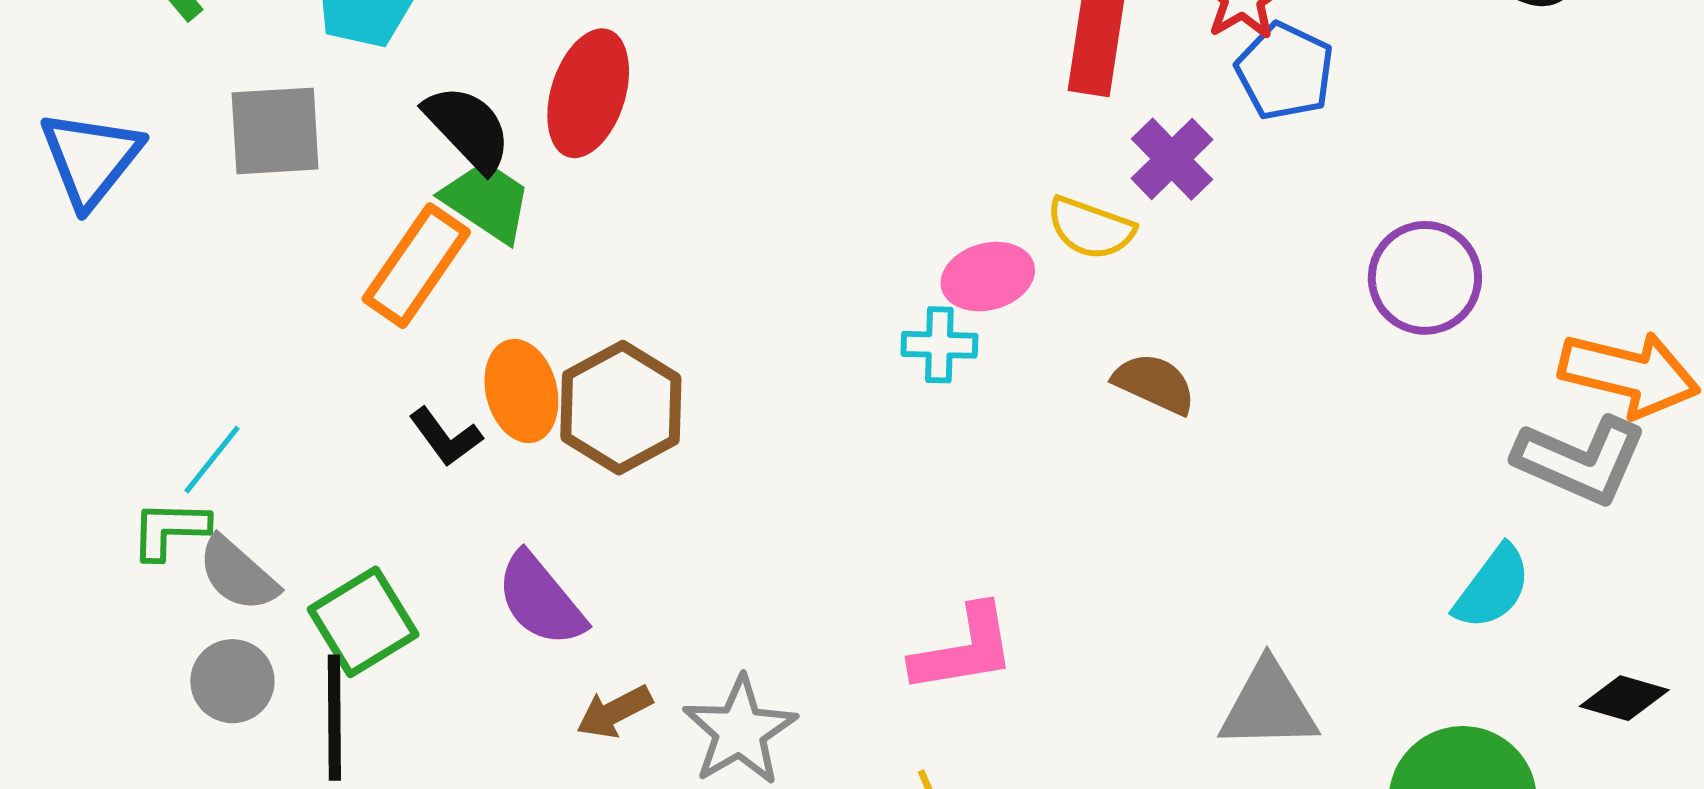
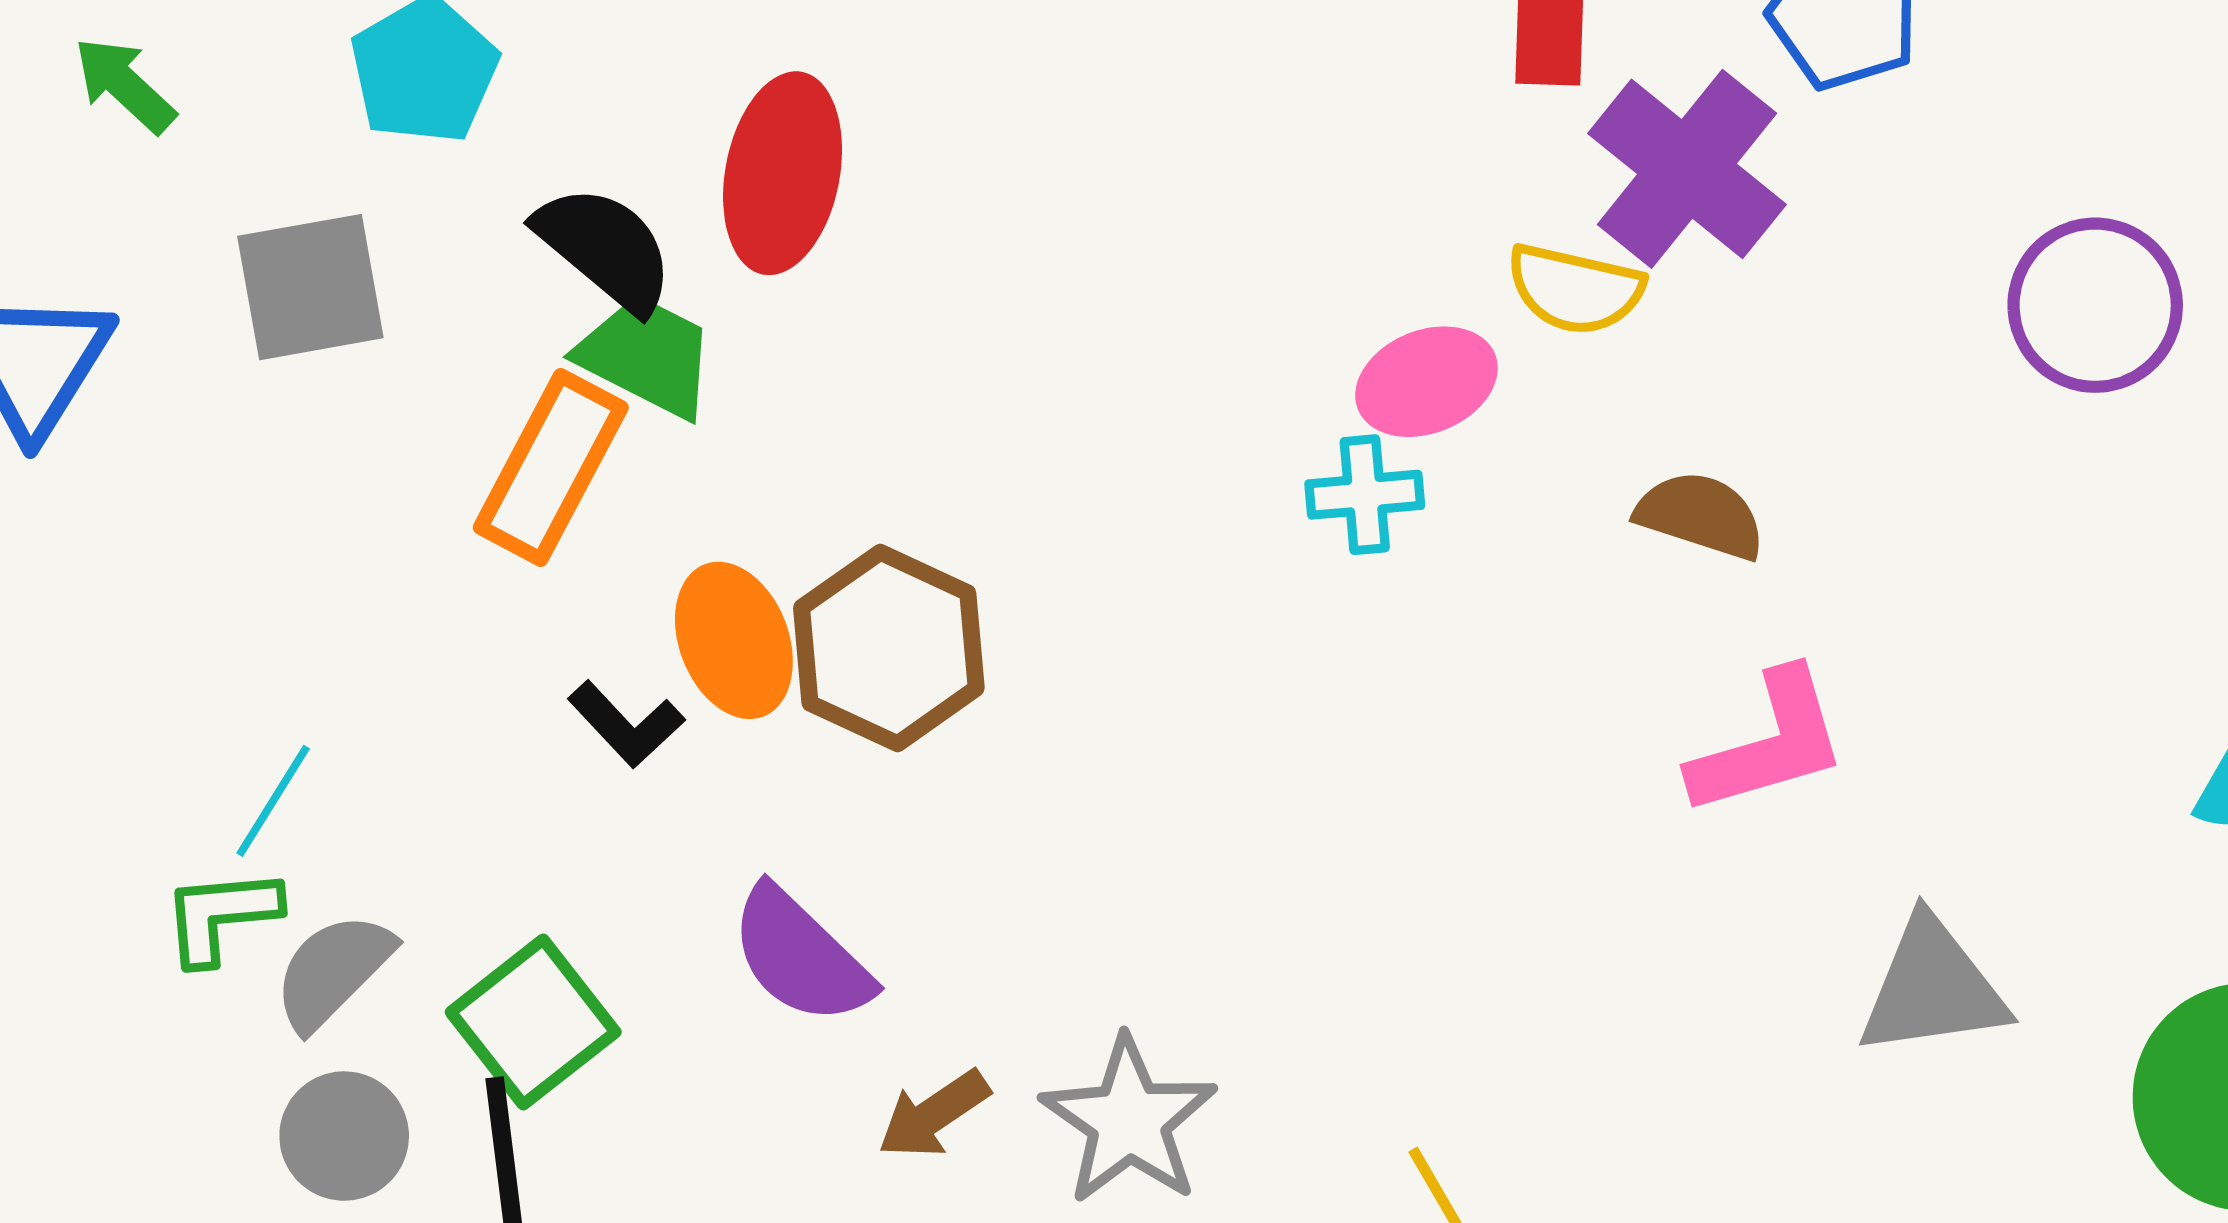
purple cross: (1172, 159) -> (1687, 169), size x1.5
gray semicircle: (238, 574) -> (333, 971), turned 100
pink L-shape: (964, 649) -> (1769, 744), moved

